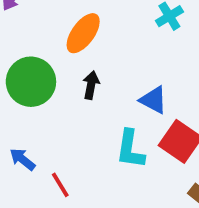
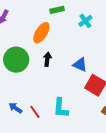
cyan L-shape: (130, 149) -> (61, 108), moved
blue arrow: (22, 159) -> (15, 108), moved

